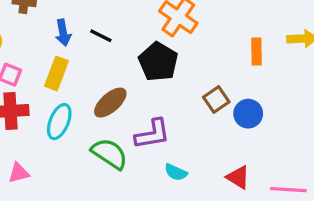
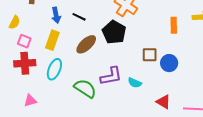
brown square: (216, 100) -> (150, 55), turned 35
brown ellipse: (110, 103) -> (86, 44), moved
cyan semicircle: (176, 172) -> (135, 83), moved

